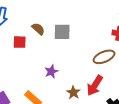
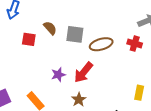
brown ellipse: (104, 57) -> (101, 44), moved
red arrow: (95, 85) -> (83, 72), moved

